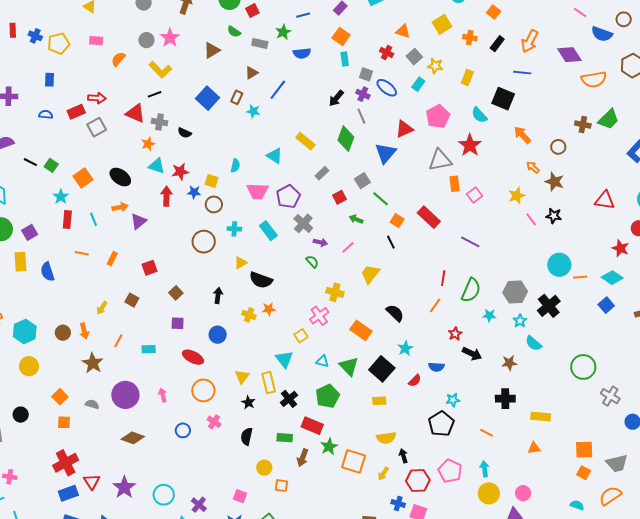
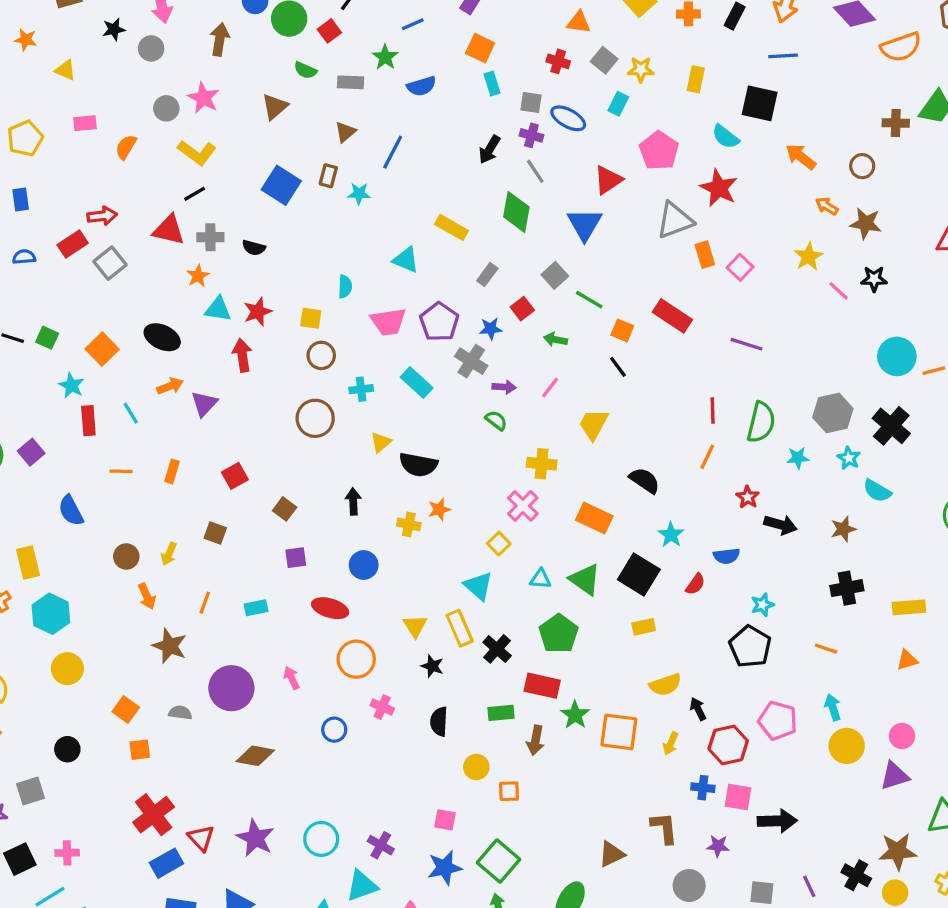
blue star: (194, 192) -> (491, 329), moved
yellow rectangle: (20, 262) -> (28, 563), moved
brown circle: (63, 333) -> (126, 556), moved

